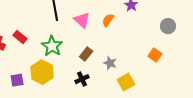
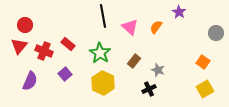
yellow hexagon: (42, 72) -> (103, 83), moved
black cross: (82, 79) -> (149, 89), moved
purple square: (17, 80) -> (65, 74), moved, turned -32
yellow square: (126, 82) -> (205, 89), moved

